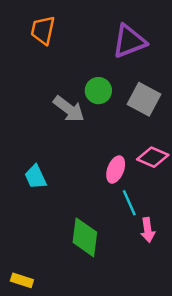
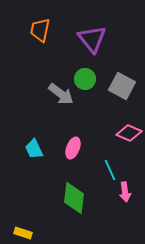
purple triangle: (129, 41) -> (92, 39), moved, turned -48
pink ellipse: (116, 169) -> (73, 148), moved

